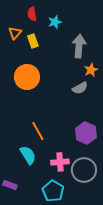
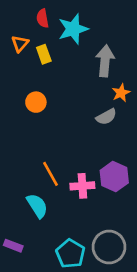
cyan star: (55, 22) -> (73, 29), size x1.6
orange circle: (27, 77) -> (36, 102), size x0.6
pink cross: (60, 162) -> (82, 186), moved
gray circle: (84, 170) -> (109, 247), moved

